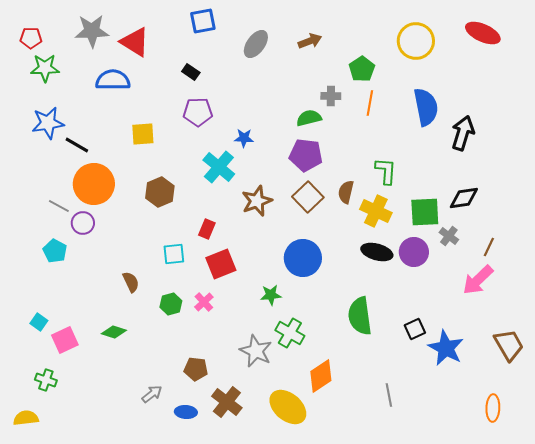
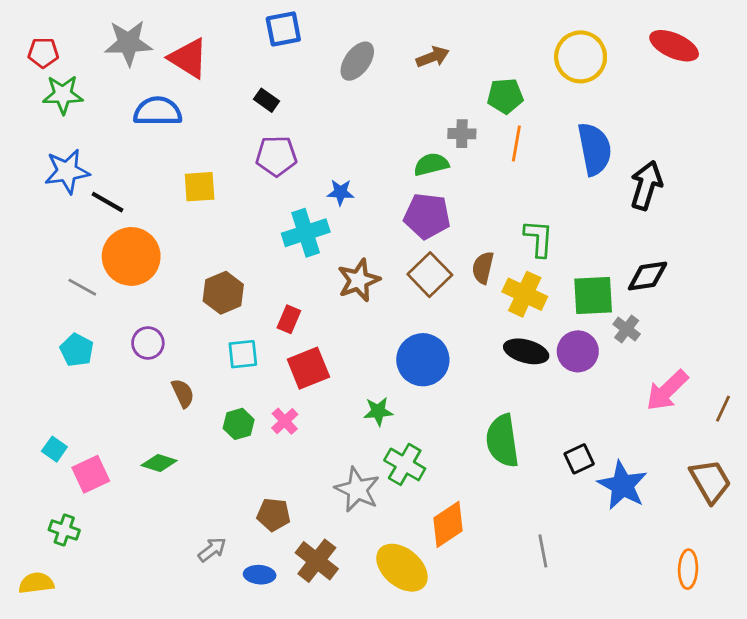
green pentagon: (362, 69) -> (505, 96), turned 30
cyan cross: (219, 167) -> (306, 233), turned 32
brown hexagon: (160, 192) -> (223, 293), moved
purple circle: (83, 223) -> (148, 343), moved
brown line: (489, 247) -> (723, 409), moved

